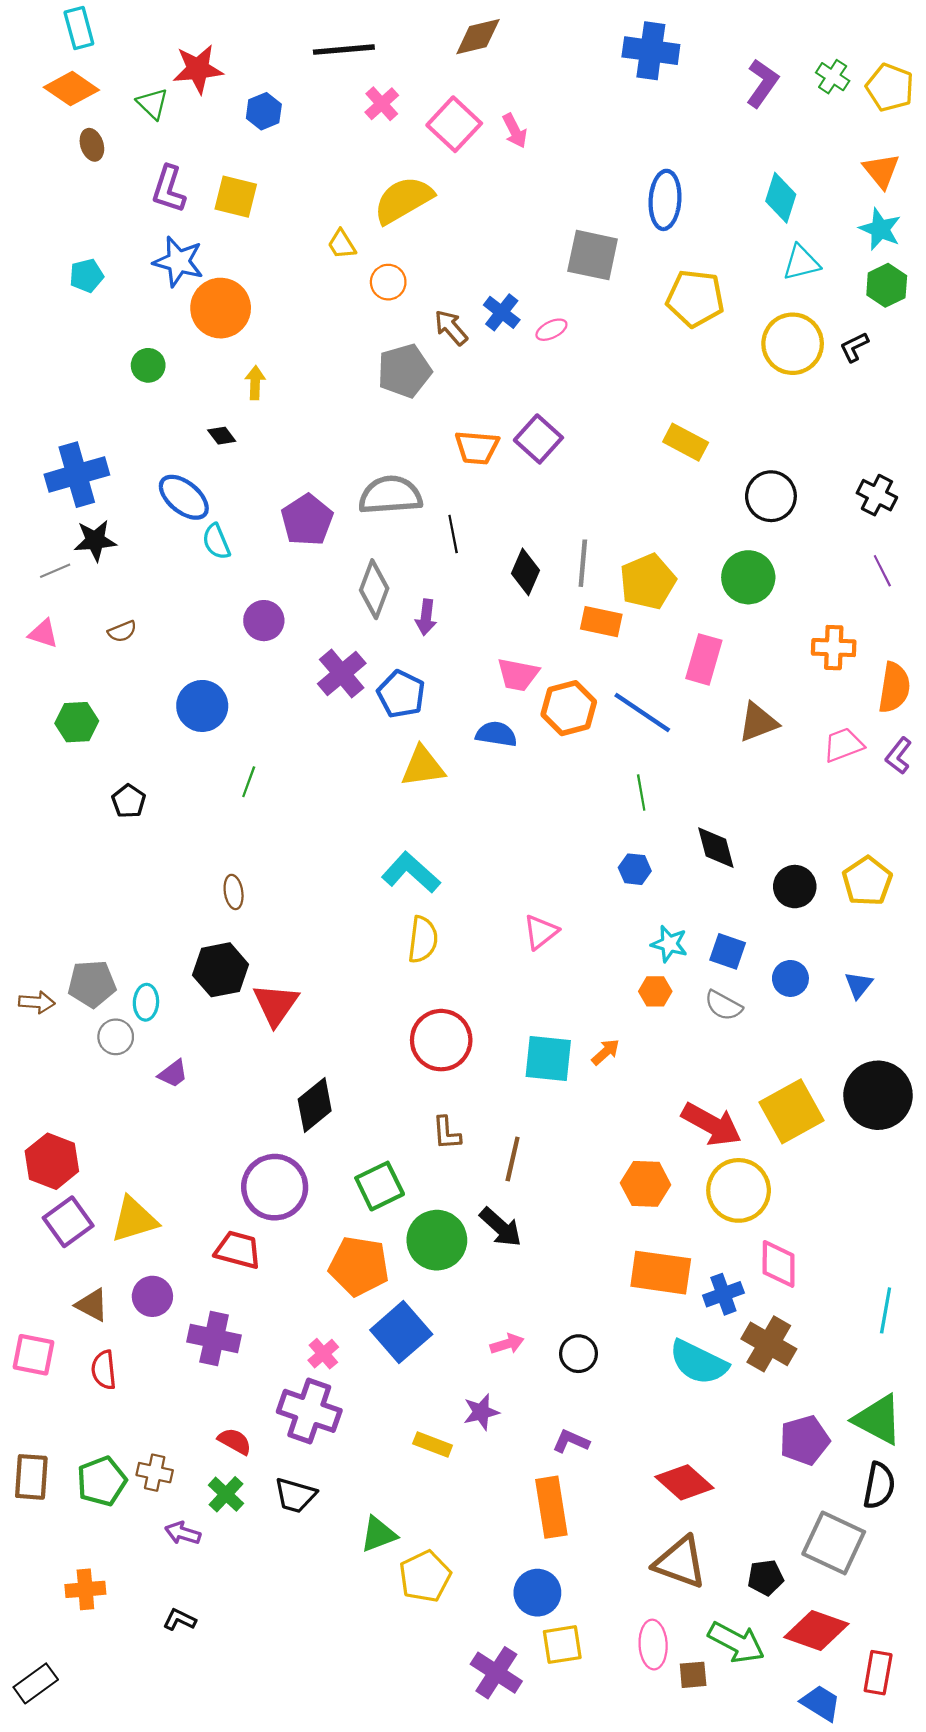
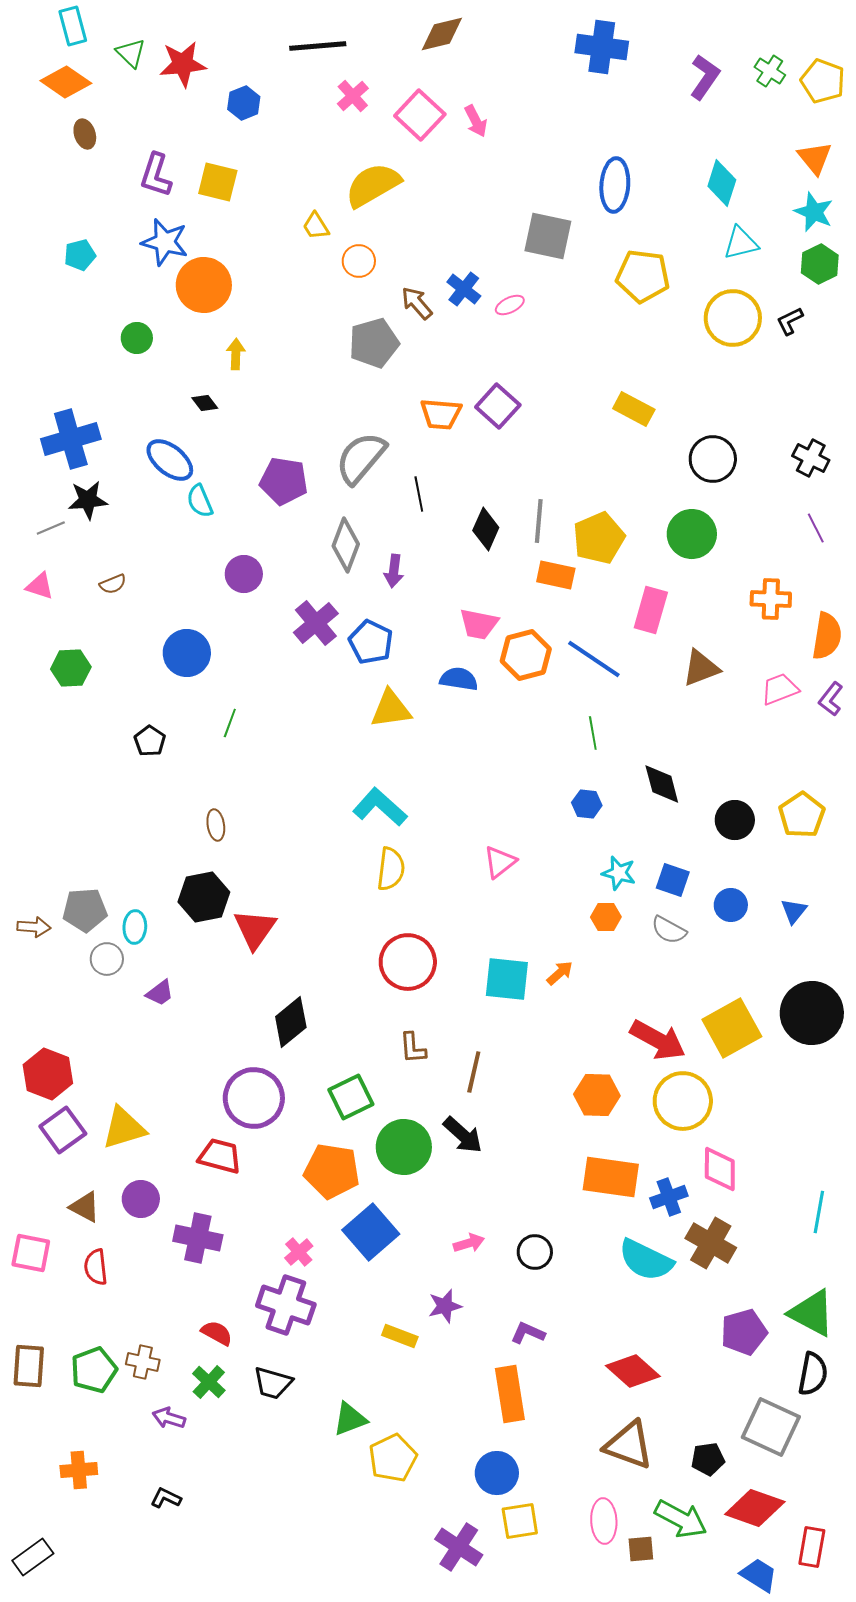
green triangle: (152, 104) -> (131, 53), moved
gray semicircle: (390, 495) -> (361, 458), turned -46
purple pentagon: (307, 520) -> (284, 481), turned -30
black pentagon: (129, 801) -> (150, 741), moved

